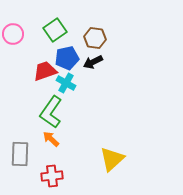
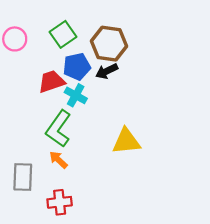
brown hexagon: (95, 38) -> (109, 44), size x1.4
yellow triangle: (112, 159) -> (126, 141), moved, turned 36

